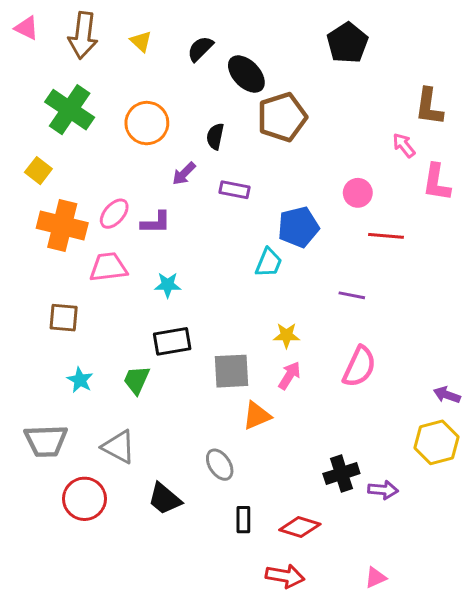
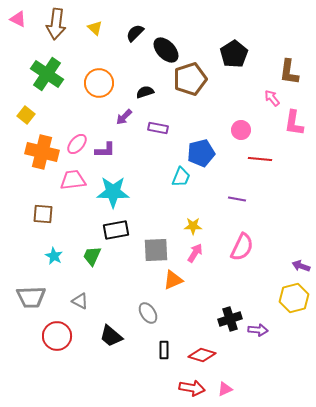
black pentagon: (347, 43) -> (234, 54), moved
black semicircle: (215, 136) -> (145, 92), turned 60
cyan star: (168, 285) -> (113, 192), size x1.8
gray triangle: (119, 447) -> (80, 301), size x0.7
pink triangle: (376, 578) -> (225, 389), moved

